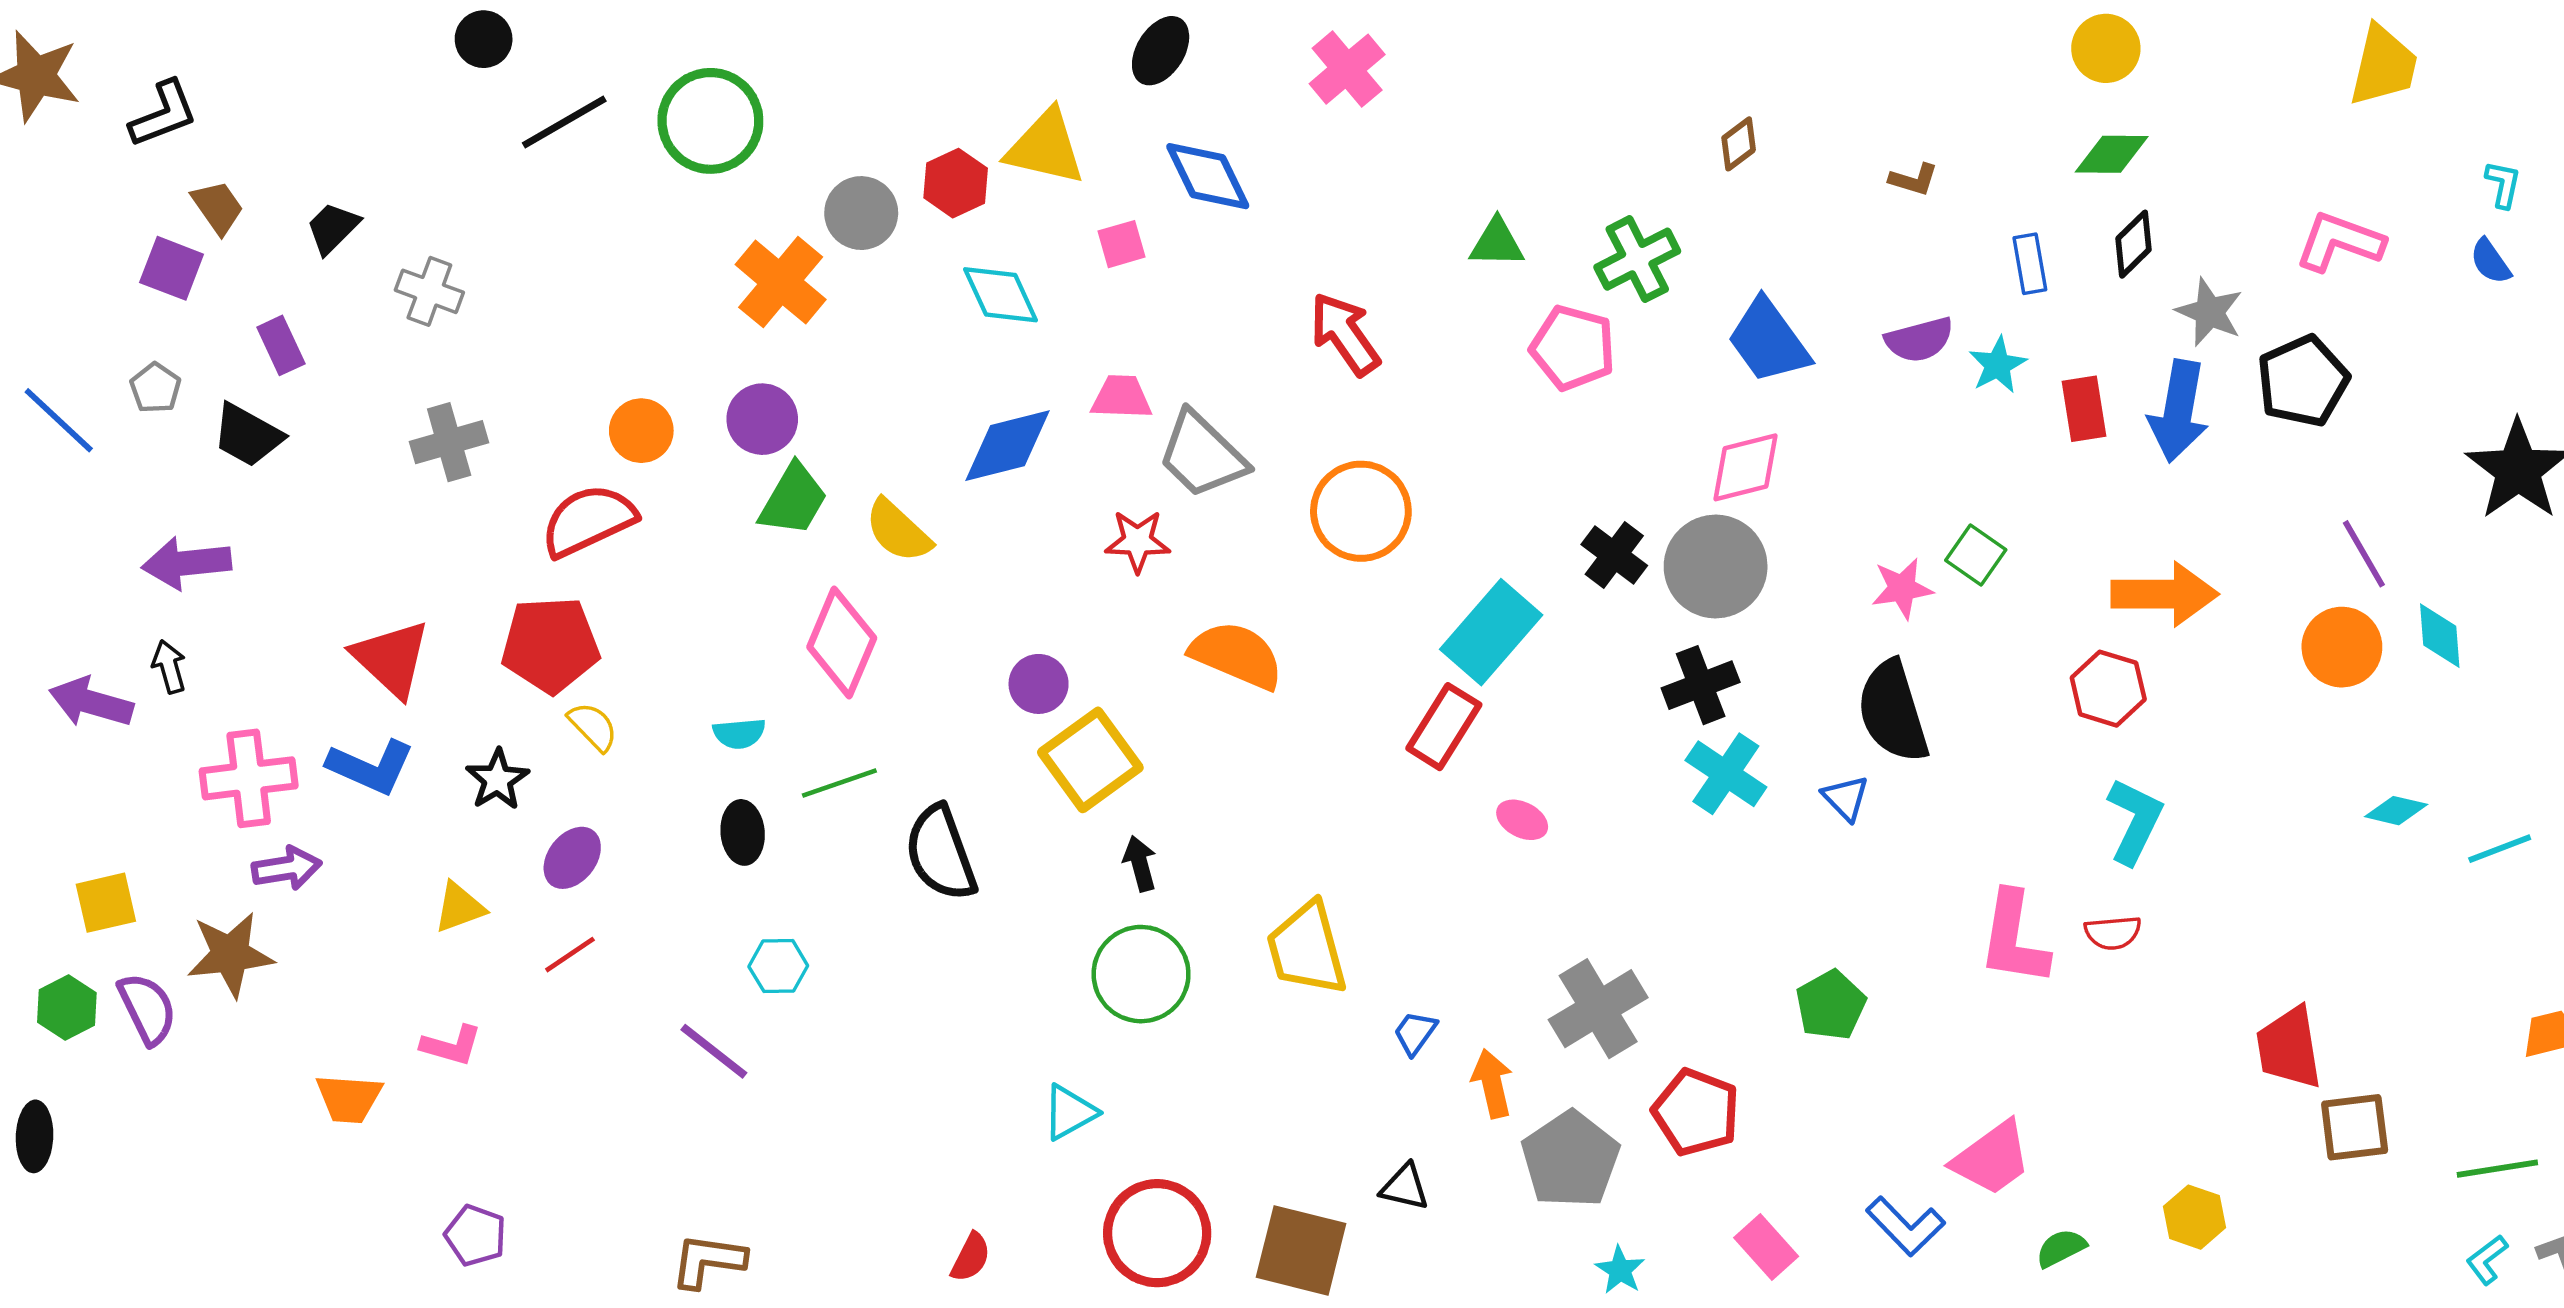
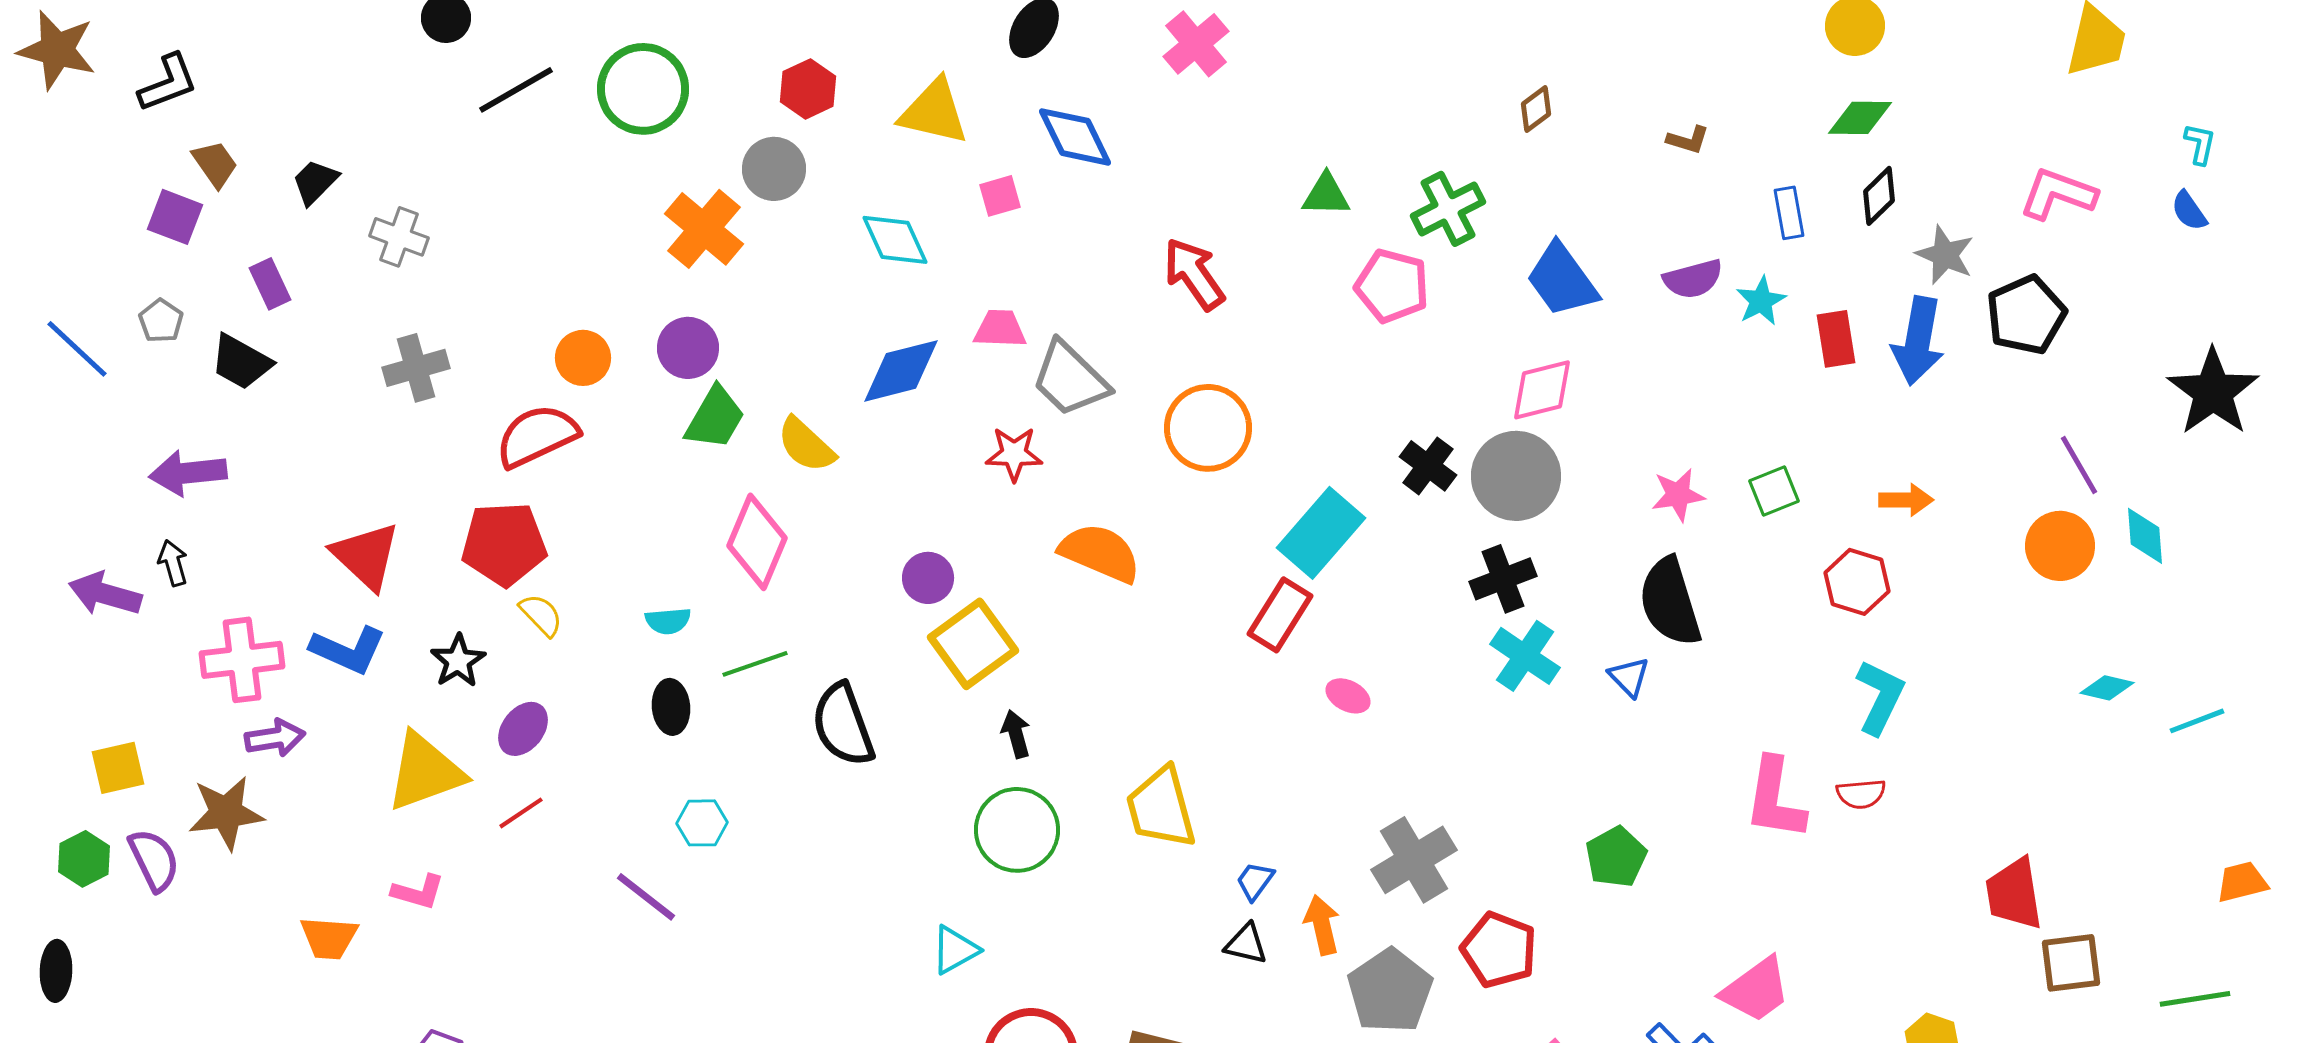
red hexagon: (956, 183) -> (808, 89), moved
green square: (1976, 555) -> (1774, 491), moved, turned 33
orange arrow: (2165, 594) -> (1906, 500), size x0.6
yellow triangle: (459, 907) -> (425, 772), size x1.8
black triangle: (1405, 1187) -> (1246, 944), moved

